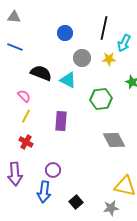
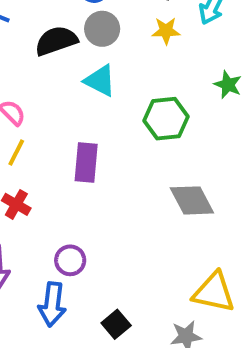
gray circle: (82, 58) -> (102, 29), moved
yellow star: (109, 59) -> (166, 31), moved
black semicircle: (41, 73) -> (56, 41), moved, turned -40

